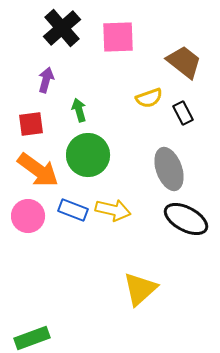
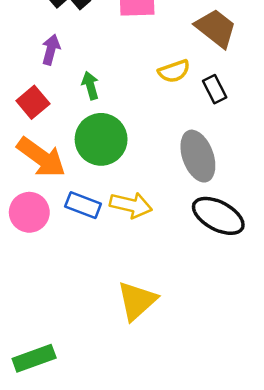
red square: (31, 124) -> (33, 102), turned -32
yellow triangle: (140, 289) -> (137, 301), moved

